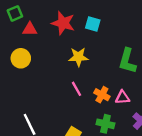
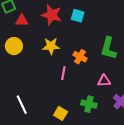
yellow star: (78, 57) -> (51, 46), moved
pink line: (77, 89) -> (63, 73), turned 40
orange cross: (102, 95) -> (80, 57), moved

